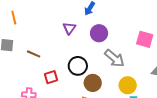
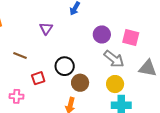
purple triangle: (69, 28) -> (46, 28), moved
purple circle: (99, 33) -> (102, 34), moved
gray arrow: (114, 58) -> (114, 59), moved

